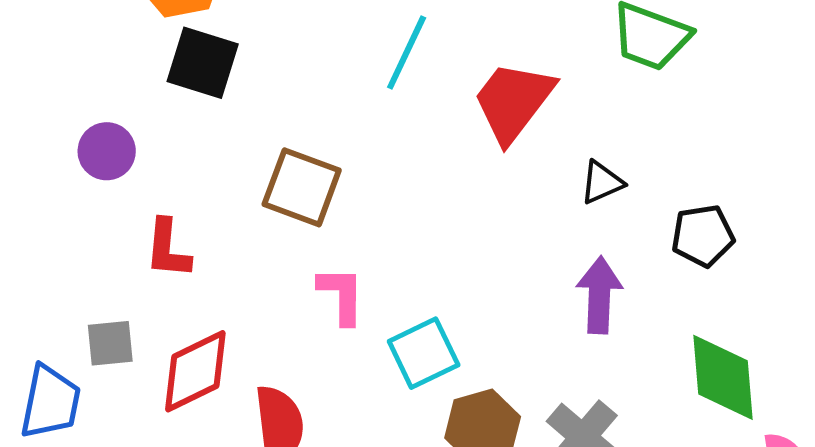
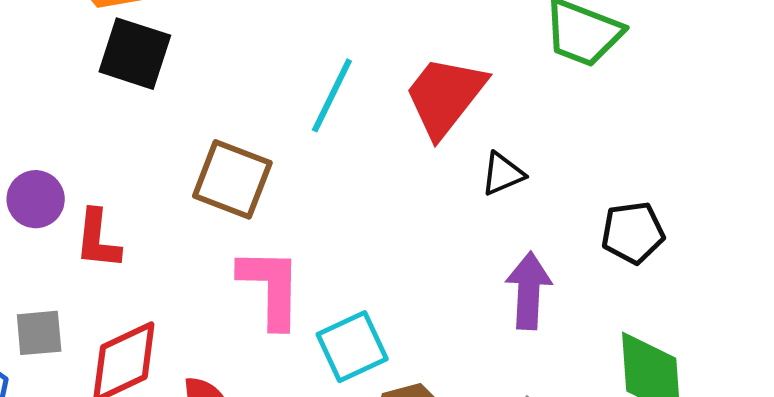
cyan line: (407, 53) -> (332, 95), moved
purple circle: (107, 151) -> (36, 199), moved
black triangle: (602, 182) -> (503, 174), moved
pink L-shape: (341, 295) -> (271, 288), size x1.4

